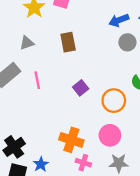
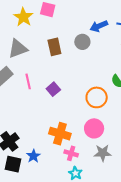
gray circle: (127, 42) -> (82, 42), moved
gray triangle: (27, 43) -> (18, 49), size x1.5
purple square: (81, 88) -> (53, 89), moved

